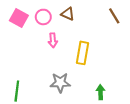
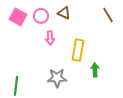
green arrow: (100, 92) -> (95, 70), moved

